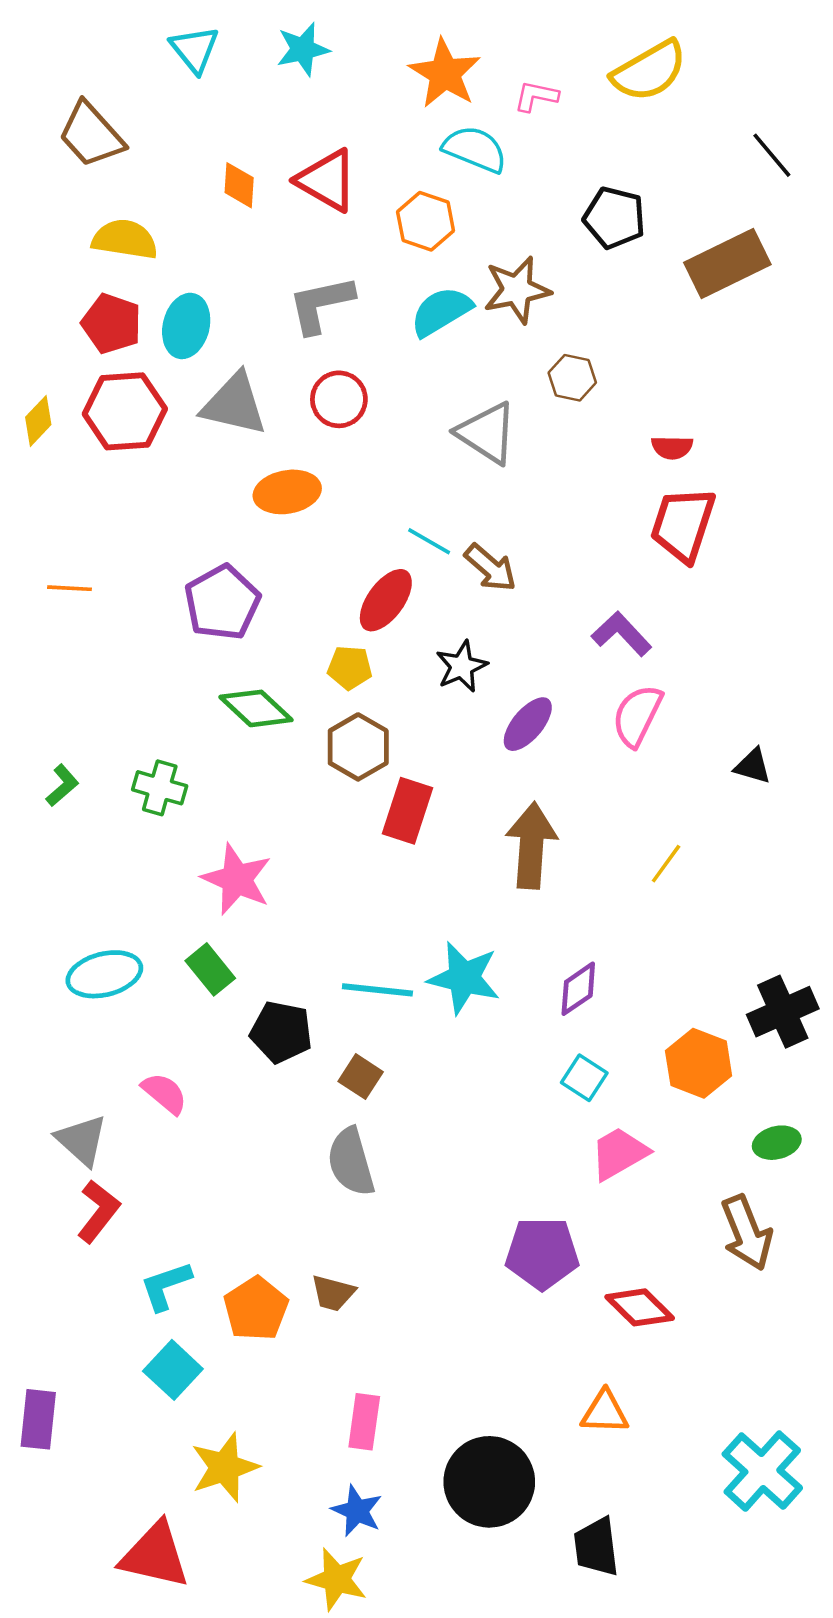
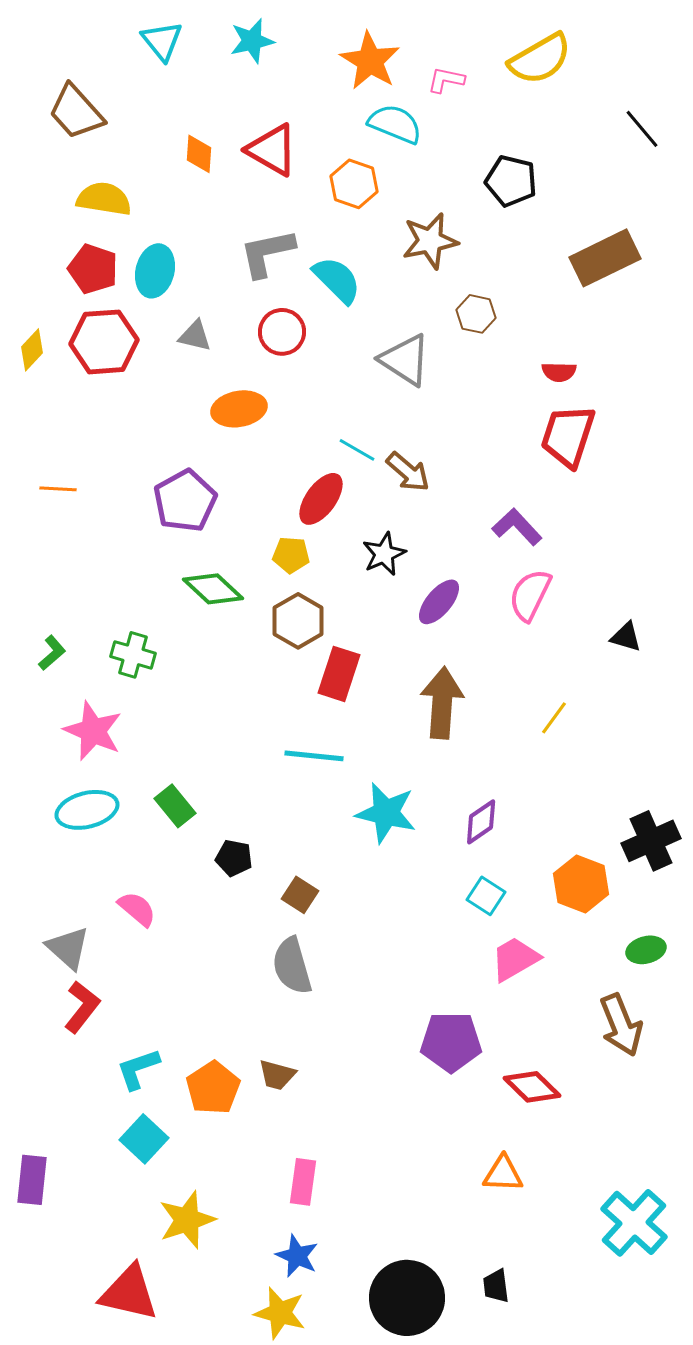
brown rectangle: (727, 263) -> (605, 258), moved
cyan semicircle: (441, 312) -> (337, 280), moved, turned 76
gray triangle: (234, 404) -> (195, 336), size x0.6
pink star: (237, 879) -> (93, 731), moved
cyan line: (377, 990) -> (314, 756), moved
black pentagon: (281, 1032) -> (234, 858), size x0.7
black circle: (489, 1482) -> (407, 1298), moved
black trapezoid: (596, 1547) -> (496, 1286), size x0.7

